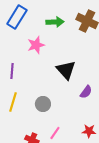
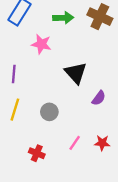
pink star: (36, 45) -> (41, 44), turned 30
pink line: (55, 133) -> (75, 143), moved

